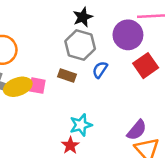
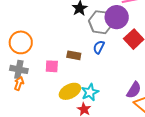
gray hexagon: (80, 45) -> (101, 22), moved
yellow ellipse: (18, 87) -> (70, 91), moved

